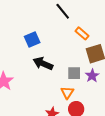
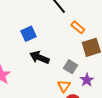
gray square: (74, 73) -> (70, 67), turned 32
purple star: (92, 76) -> (87, 80), moved

